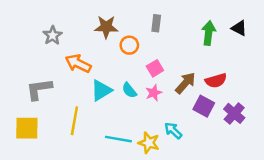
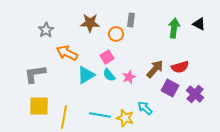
orange circle: (129, 45) -> (116, 34), moved
pink square: (155, 68) -> (107, 57), moved
yellow line: (74, 121) -> (64, 117), moved
yellow square: (27, 128) -> (39, 106), moved

